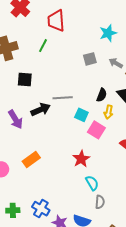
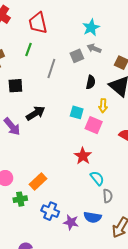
gray arrow: (116, 63) -> (94, 48), moved
black semicircle: (102, 95) -> (91, 82), moved
gray line: (63, 98) -> (51, 69), moved, turned -60
orange rectangle: (31, 160) -> (38, 181), moved
green cross: (13, 210) -> (20, 199), moved

